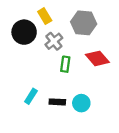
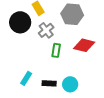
red diamond: (97, 58) -> (84, 45), turned -35

